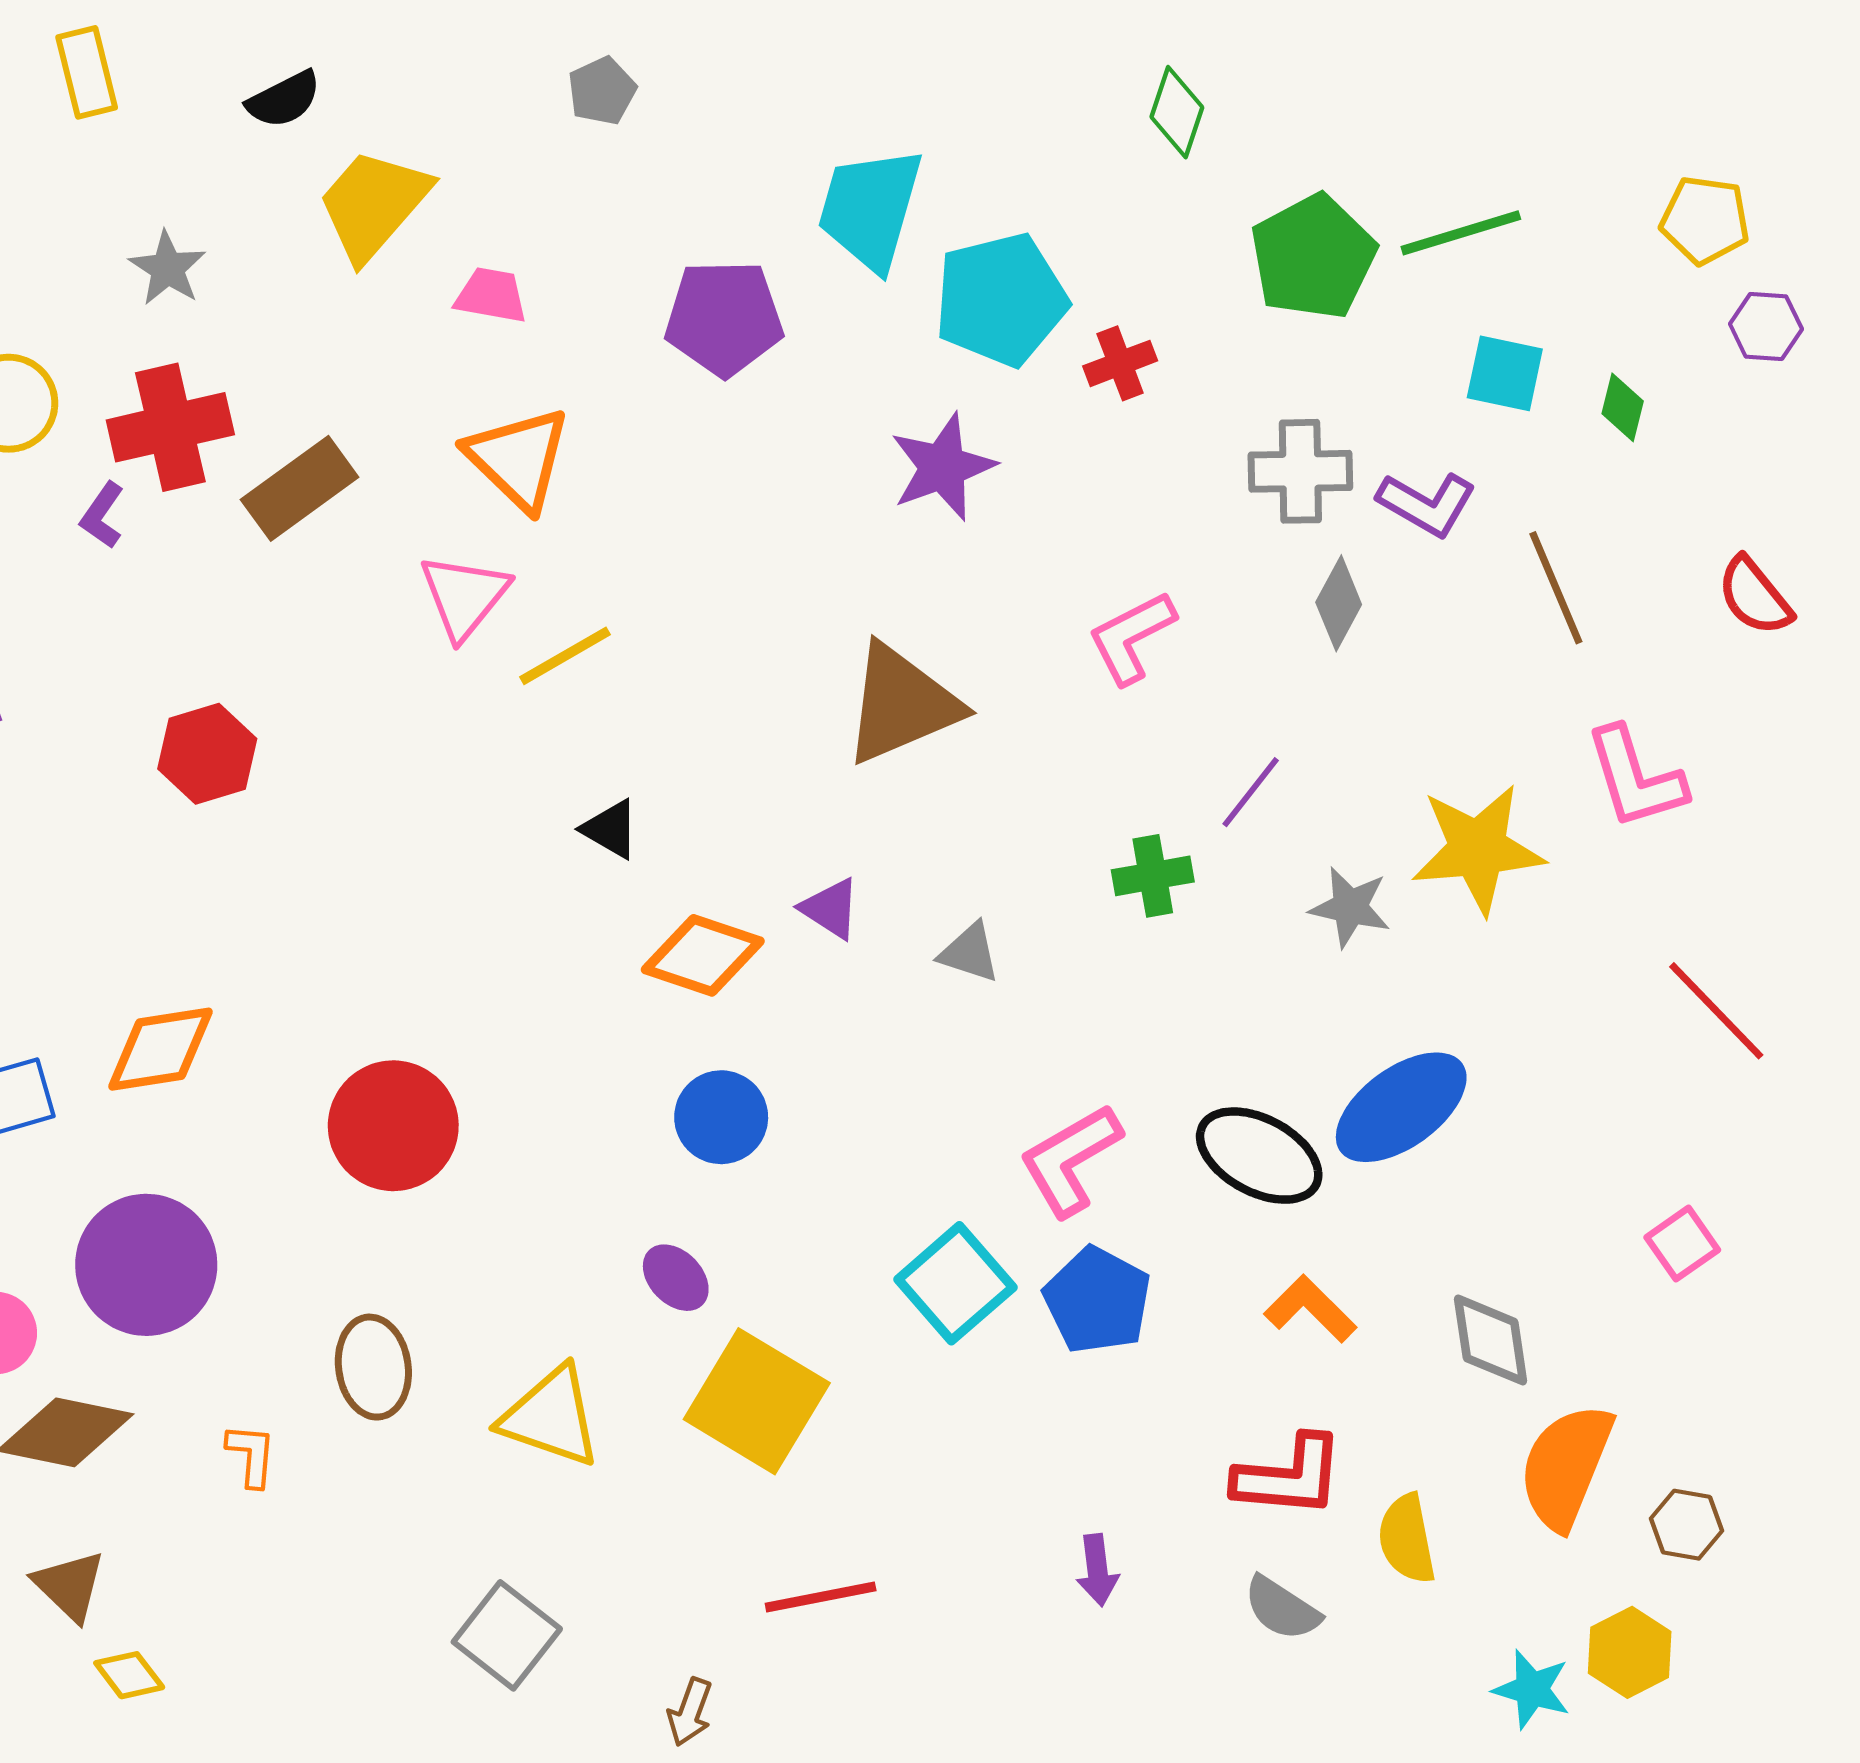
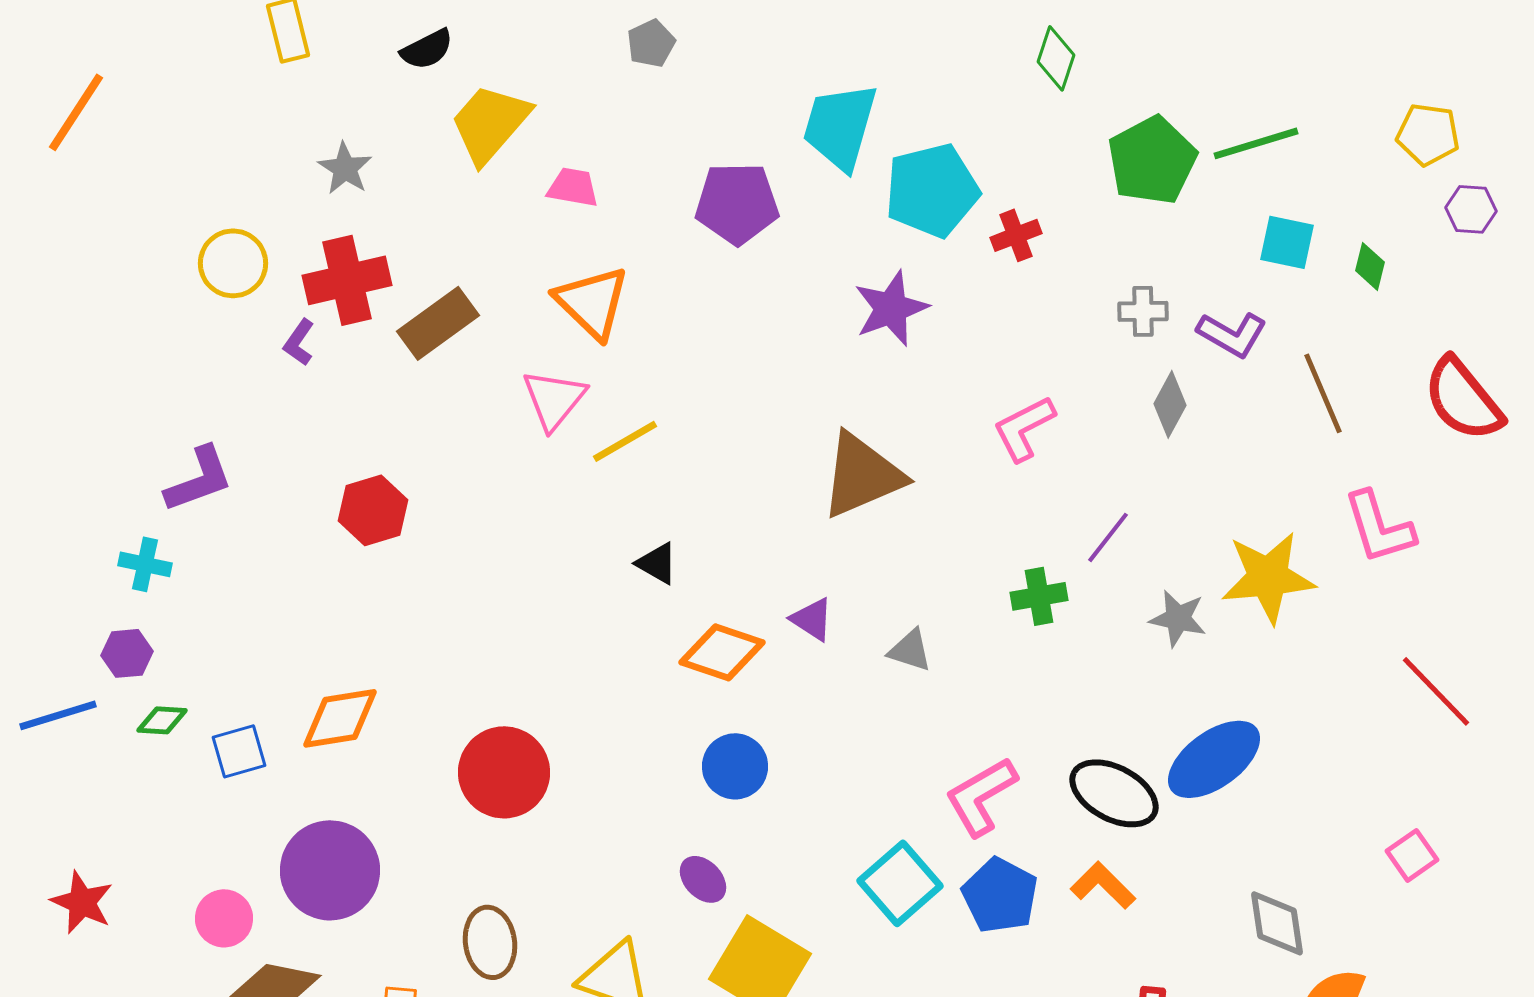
gray cross: (1300, 471) -> (1143, 311), size x0.7
red semicircle: (1755, 596) -> (1463, 399), size x1.5
orange L-shape: (1310, 1309) -> (1103, 885), moved

